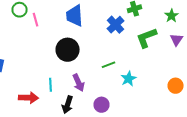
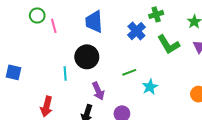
green L-shape: (146, 38) -> (168, 44), turned -100
cyan line: (50, 85) -> (65, 73), moved
red arrow: (28, 98) -> (47, 106), turned 102

